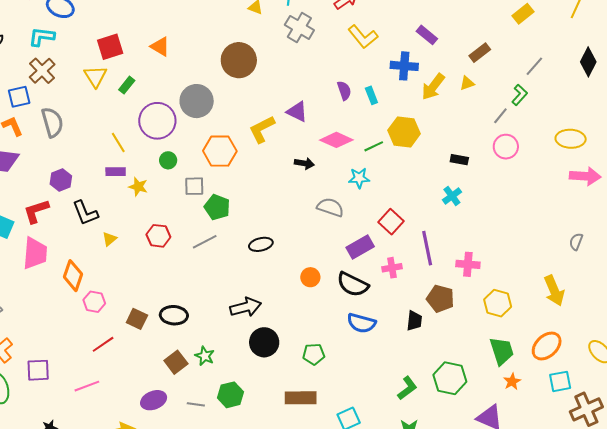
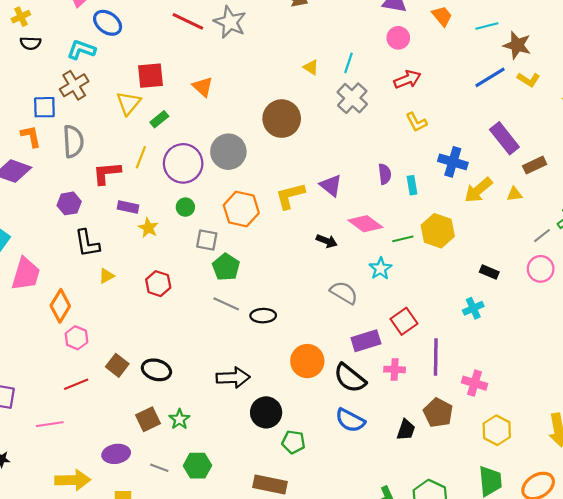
purple rectangle: (427, 35) -> (504, 138), moved, size x1.4
yellow L-shape: (363, 37) -> (416, 122), size x0.7
yellow line: (118, 142) -> (141, 157), moved, turned 40
cyan star: (359, 178) -> (380, 269), turned 30
red L-shape: (36, 211) -> (107, 173), moved
gray line: (205, 242) -> (226, 304), moved, turned 40
orange circle: (310, 277) -> (307, 361), size x1.6
black circle: (264, 342) -> (266, 412), moved

